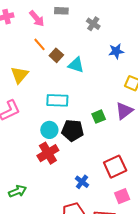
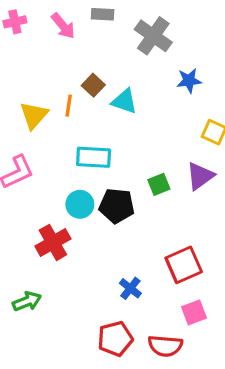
gray cross: (93, 24) -> (153, 36), size x1.6
orange line: (40, 44) -> (69, 106), moved, turned 48
red cross: (48, 153) -> (53, 242), moved

